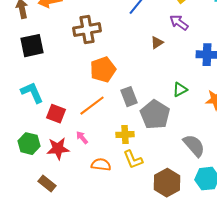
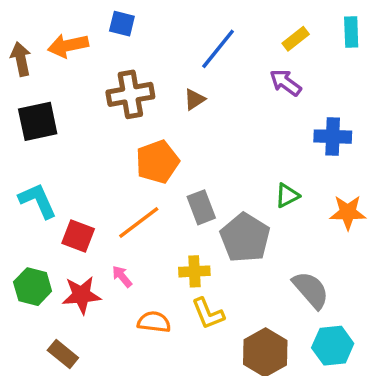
brown triangle: (157, 43) -> (194, 99), moved

